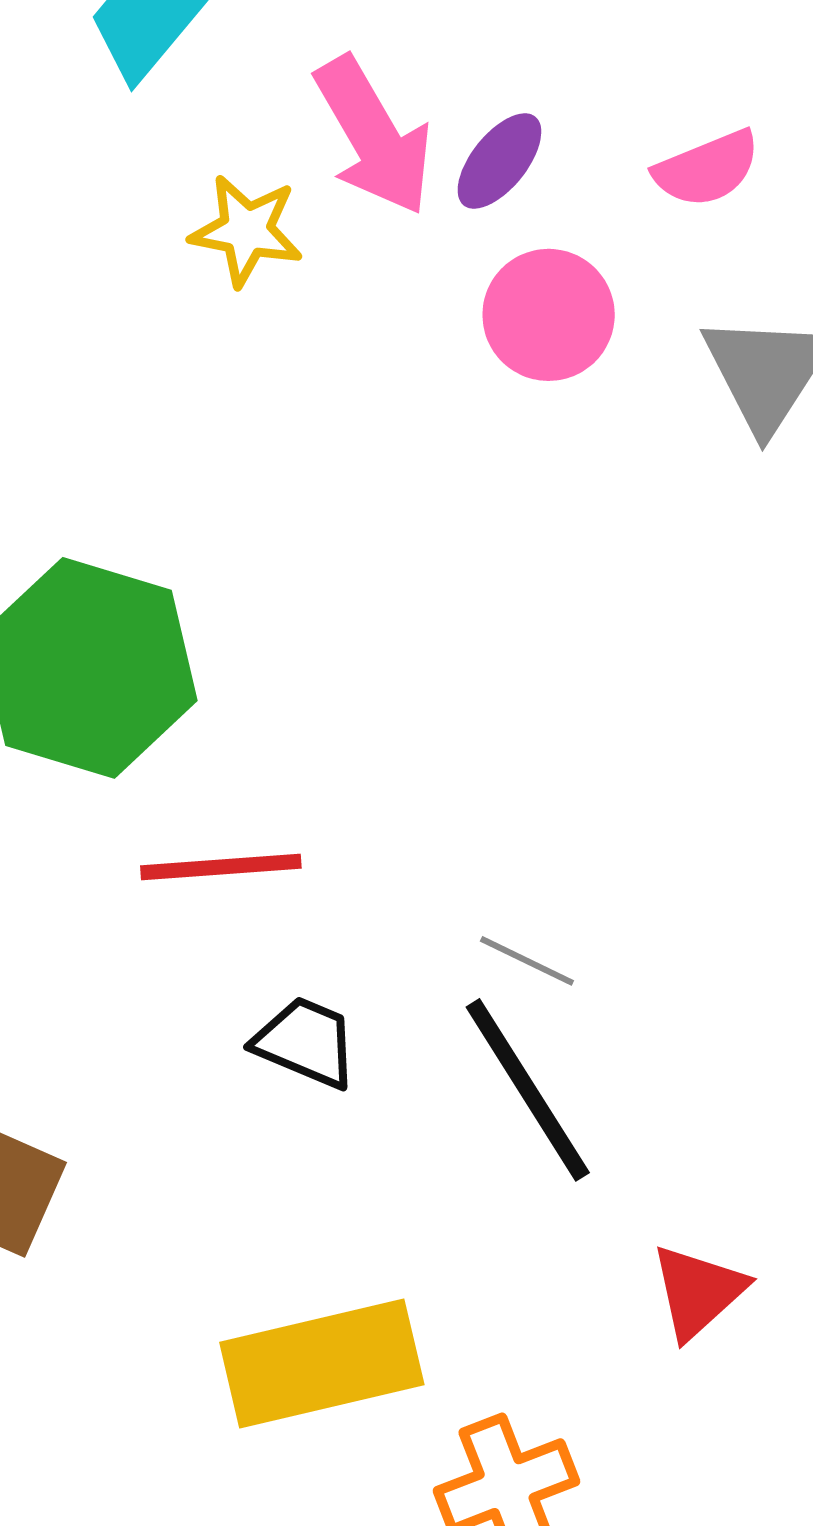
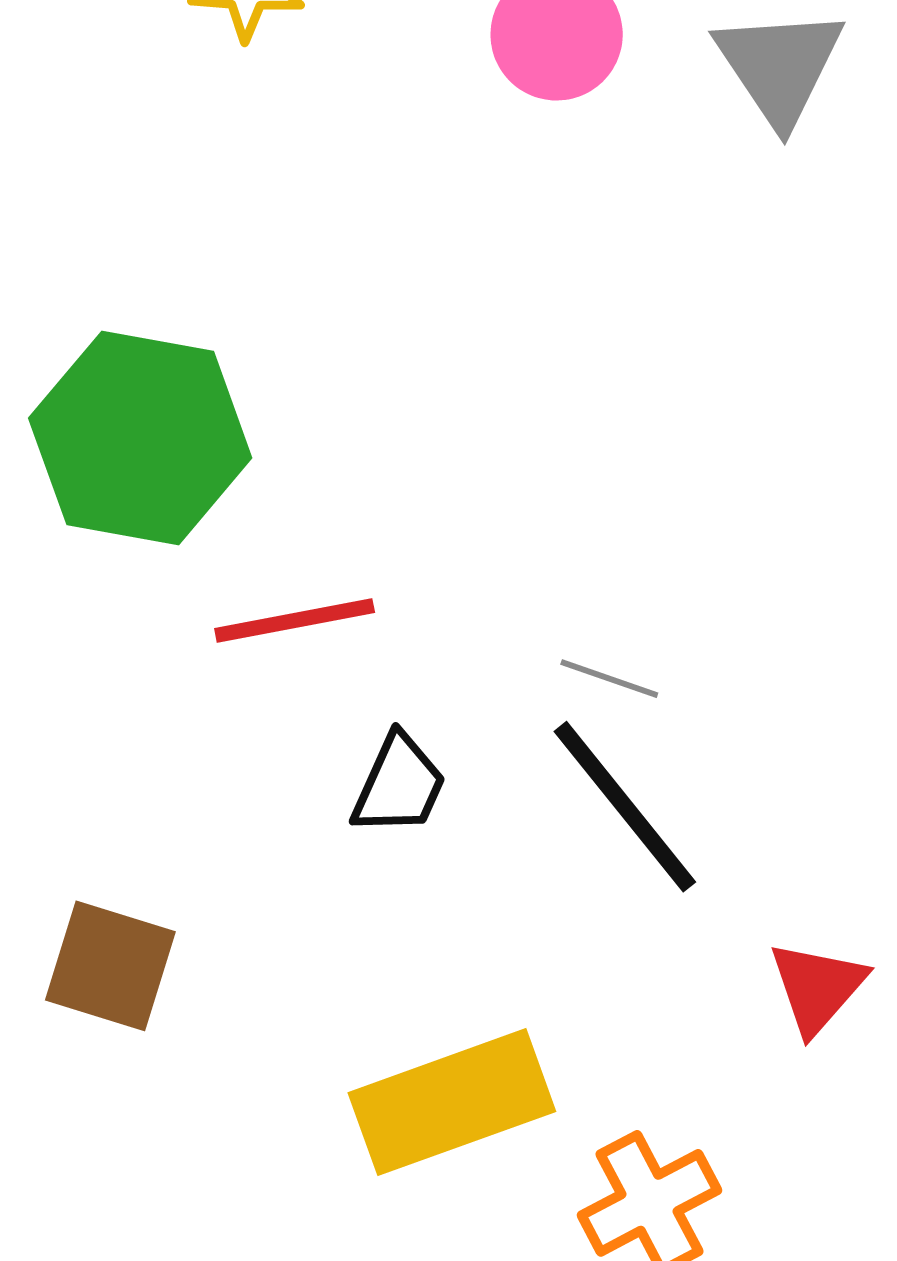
black trapezoid: (306, 1042) -> (399, 785), turned 98

